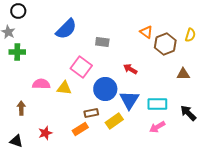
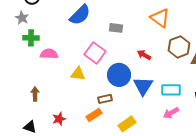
orange triangle: (146, 32) -> (160, 18), size x1.5
brown hexagon: (165, 44) -> (179, 47), moved
pink semicircle: (41, 84) -> (49, 54), moved
yellow rectangle: (114, 121) -> (127, 124), moved

